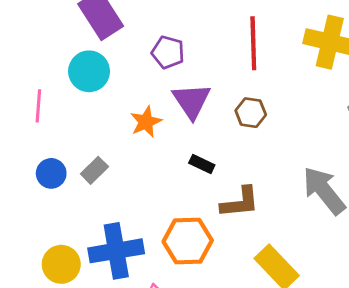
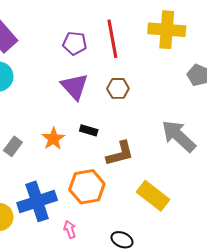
purple pentagon: (168, 52) -> (75, 43), moved
orange star: (146, 122) -> (53, 139), moved

